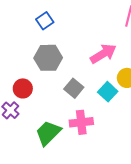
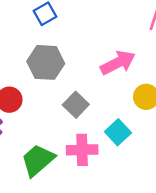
cyan square: (108, 92) -> (118, 132), moved

